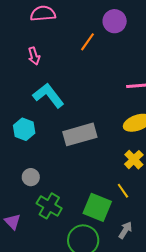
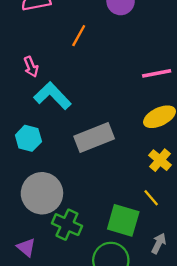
orange line: (88, 42) -> (79, 36), moved
pink arrow: (34, 56) -> (31, 67), moved
gray circle: (31, 177) -> (42, 193), size x2.0

